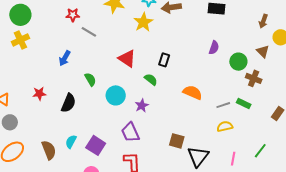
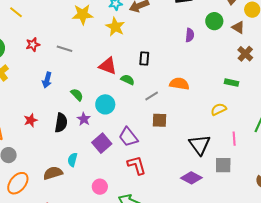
red star: (73, 15) -> (33, 44), moved
green circle: (238, 62) -> (214, 21), moved
brown cross: (254, 78) -> (245, 54), moved, turned 35
green semicircle: (151, 79) -> (128, 80), moved
gray line: (223, 105) -> (152, 96), moved
purple star: (142, 106) -> (84, 119), moved
brown square: (177, 141) -> (159, 120), moved
purple square: (96, 145) -> (102, 143), moved, turned 30
brown semicircle: (49, 150) -> (53, 173), turned -72

